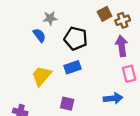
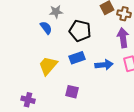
brown cross: (123, 20) -> (124, 14), turned 32
blue arrow: (113, 98) -> (104, 65), moved

